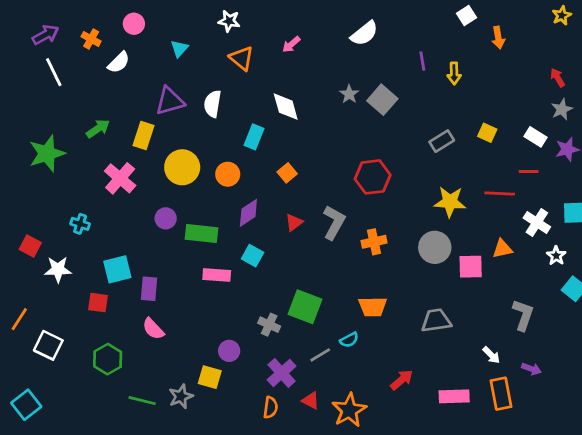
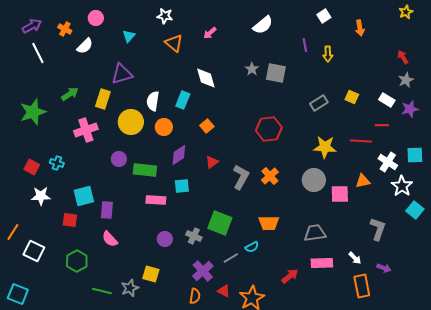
white square: (467, 15) -> (324, 16), moved
gray square: (382, 100) -> (276, 73), turned -30
white semicircle: (213, 104) -> (153, 101), moved
pink cross: (120, 178) -> (86, 130), turned 30
gray L-shape: (334, 222) -> (241, 177), moved
orange cross: (374, 242) -> (270, 176), turned -30
red square: (30, 246) -> (32, 167), moved
cyan square: (253, 256) -> (182, 186), turned -35
white star: (556, 256) -> (402, 186), size x1.5
purple circle: (229, 351) -> (165, 239), moved
pink rectangle: (454, 396) -> (322, 263), moved
cyan square: (26, 405) -> (18, 294), turned -30

